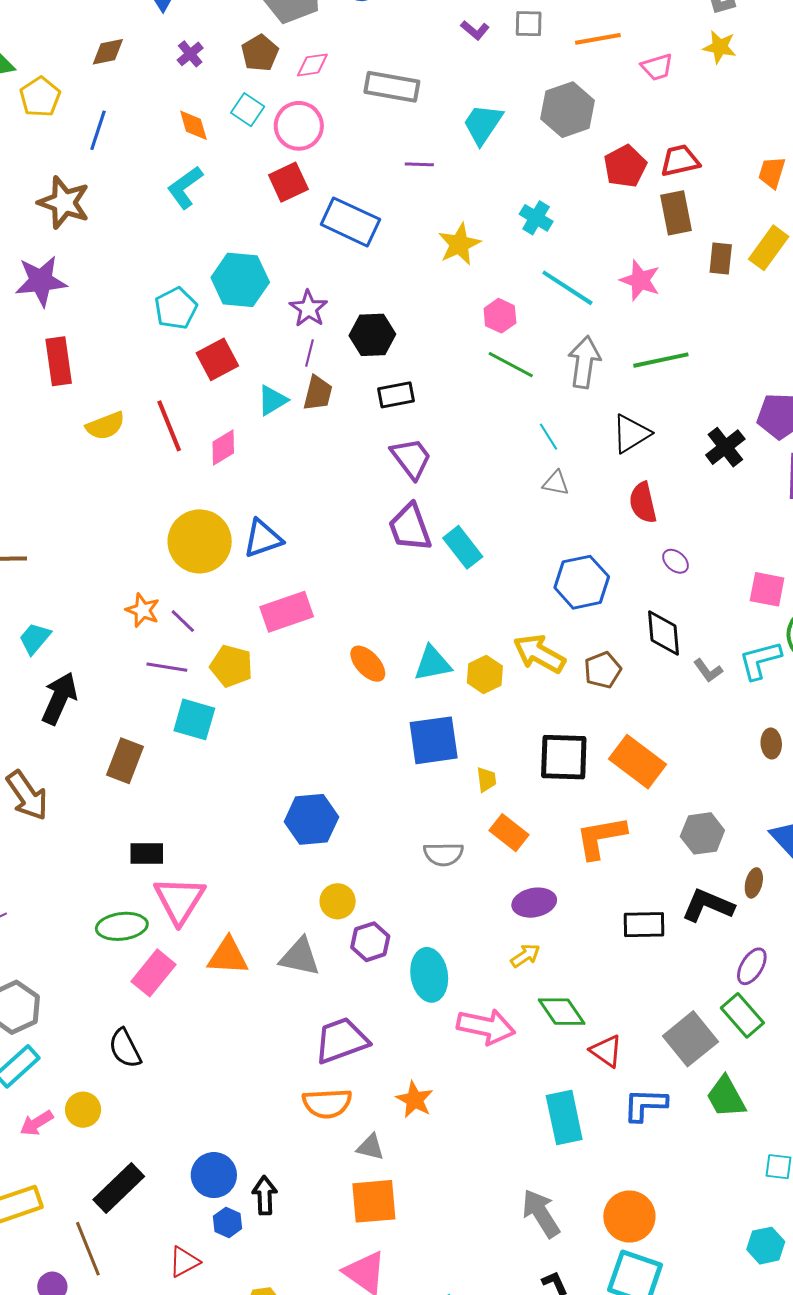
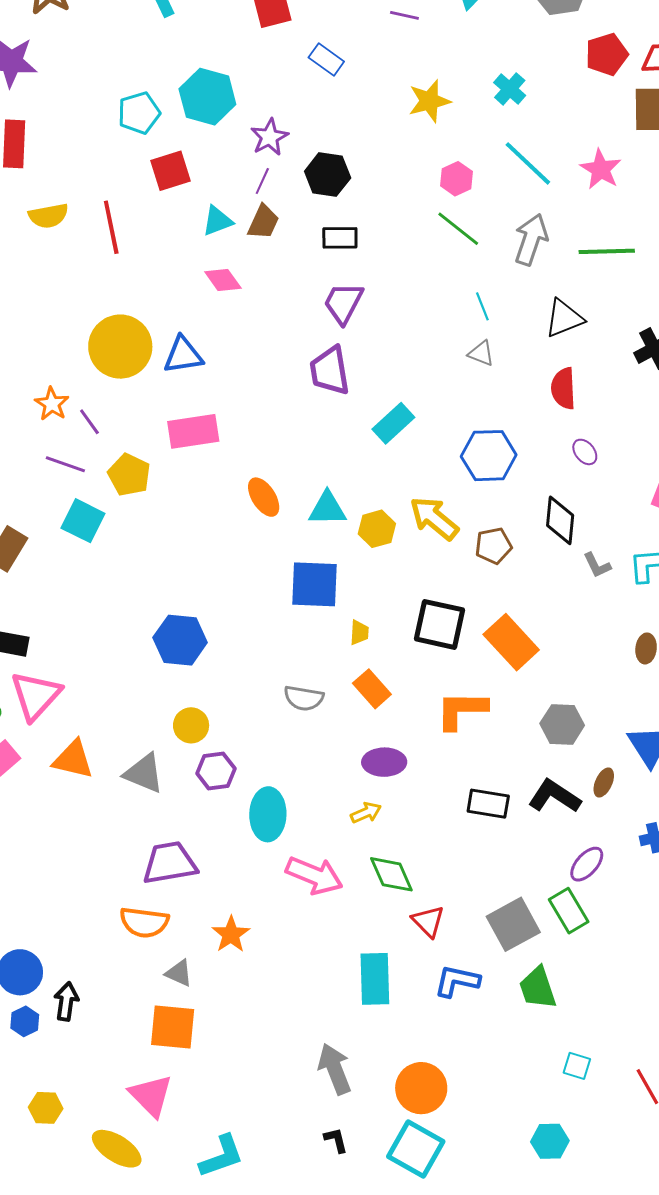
blue rectangle: (350, 222) -> (326, 59), size x0.6
pink diamond: (223, 448) -> (223, 280), moved, turned 75
purple trapezoid: (411, 458) -> (343, 303), turned -126
cyan rectangle: (463, 547) -> (393, 423), moved, turned 75

